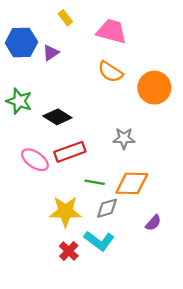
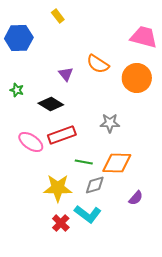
pink trapezoid: (112, 31) -> (144, 37), moved
purple triangle: (51, 53) -> (66, 74), moved, turned -35
green star: (19, 101) -> (17, 90), size x0.6

